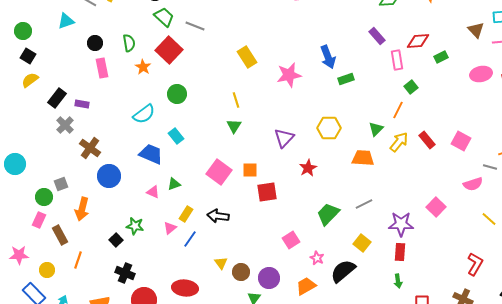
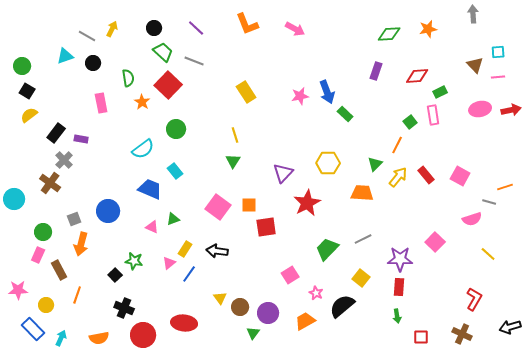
purple rectangle: (377, 36) -> (376, 71), turned 60
black circle: (95, 43) -> (93, 63), moved
pink rectangle: (397, 60) -> (433, 115), moved
pink star: (289, 75) -> (300, 96), moved, size x0.7
green rectangle: (346, 79) -> (345, 114), turned 63
brown cross: (90, 148) -> (50, 183), moved
red star: (308, 168) -> (307, 203), size x1.5
gray square: (61, 184) -> (74, 219), moved

